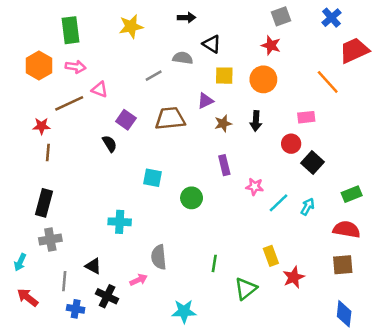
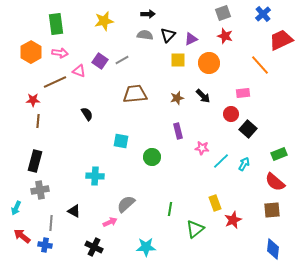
black triangle: (212, 44) -> (168, 35), turned 42
red star: (271, 45) -> (225, 36), moved
gray semicircle: (183, 58) -> (145, 35), moved
purple triangle: (205, 101) -> (191, 39), moved
purple square: (126, 120) -> (100, 61), moved
black arrow: (256, 121) -> (203, 96), turned -49
red semicircle: (347, 229) -> (275, 182), turned -150
gray semicircle: (159, 257) -> (126, 204), turned 54
black cross: (107, 296) -> (94, 247), moved
blue cross: (76, 309) -> (45, 245), moved

